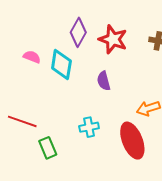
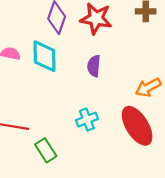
purple semicircle: (104, 81) -> (94, 66), turned 30

